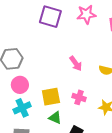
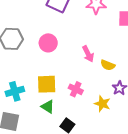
pink arrow: (76, 63) -> (88, 54), moved
pink circle: (20, 85) -> (48, 43), moved

